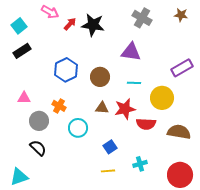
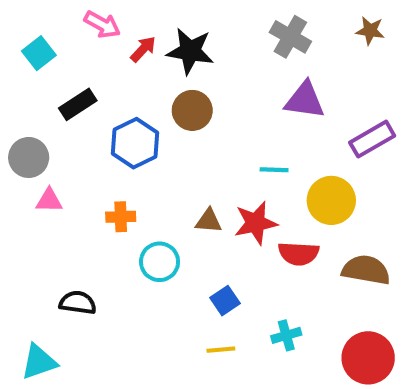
black rectangle: (22, 51) -> (78, 104), moved
purple triangle: (131, 52) -> (305, 100), moved
brown circle: (100, 77) -> (192, 110), moved
orange cross: (59, 106) -> (121, 217), turned -32
gray circle: (39, 121) -> (29, 157), moved
black semicircle: (38, 148) -> (78, 303), turned -36

